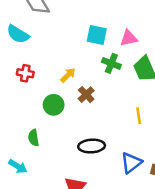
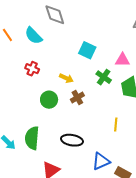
cyan square: (97, 35) -> (87, 50), moved
yellow arrow: (68, 75) -> (66, 78), turned 56
green semicircle: (34, 138) -> (32, 138), moved, size x1.6

